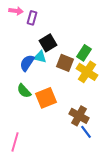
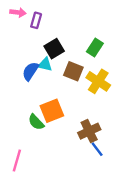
green rectangle: (84, 53) -> (95, 47), moved
green semicircle: (24, 91) -> (36, 122), moved
brown cross: (79, 116) -> (89, 131), turned 36

